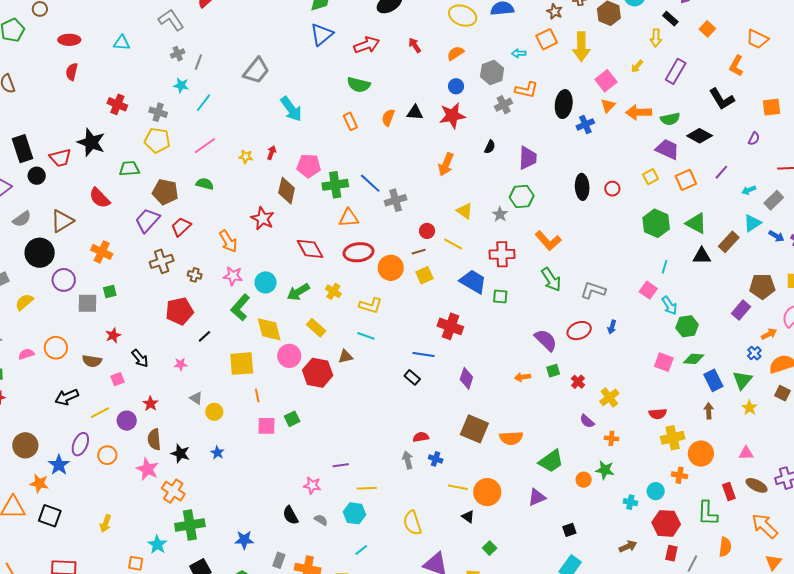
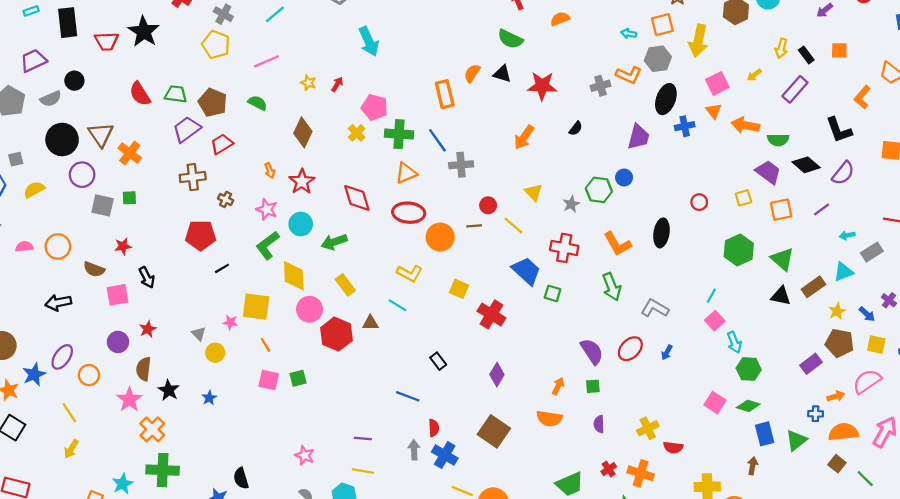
black rectangle: (670, 19) -> (806, 55), moved
orange square: (707, 29) -> (839, 50), turned 35
gray hexagon: (492, 72) -> (658, 59), moved
green semicircle: (359, 85) -> (510, 39), moved
blue circle: (456, 86) -> (624, 178), moved
orange triangle: (608, 106) -> (714, 111), turned -35
orange rectangle: (350, 121) -> (445, 94), moved, size x1.4
purple semicircle: (754, 139) -> (843, 173), moved, size x1.6
purple trapezoid: (528, 158) -> (638, 137), moved
green trapezoid: (129, 169) -> (176, 94), moved
black circle: (37, 176) -> (74, 81), moved
black ellipse: (582, 187) -> (661, 233), moved
brown diamond: (287, 191) -> (303, 132), moved
orange triangle: (349, 218) -> (406, 173), turned -30
red star: (263, 219) -> (302, 182), moved
brown triangle: (62, 221) -> (101, 135), moved, turned -45
blue arrow: (776, 236) -> (867, 314), moved
orange arrow: (228, 241) -> (270, 171), size x0.6
cyan line: (664, 267) -> (711, 296), moved
yellow square: (424, 275) -> (459, 289), moved, turned 36
yellow cross: (333, 291) -> (357, 133), moved
red ellipse: (579, 331) -> (630, 349), turned -35
blue cross: (754, 353) -> (816, 414), turned 32
blue line: (424, 355) -> (408, 396), moved
pink star: (181, 364) -> (230, 322), moved
orange arrow: (523, 377) -> (558, 386), turned 112
pink square: (117, 379) -> (118, 295), size x1.5
red cross: (578, 382) -> (609, 469), moved
orange line: (257, 395) -> (266, 345), turned -32
yellow star: (750, 408) -> (837, 311), moved
yellow line: (100, 413) -> (69, 413), moved, turned 72
red semicircle: (658, 414) -> (673, 447), moved
purple semicircle: (587, 421) -> (599, 424), moved, turned 35
red semicircle: (421, 437) -> (434, 428), turned 84
orange semicircle: (511, 438) -> (549, 419), moved
orange cross: (611, 438) -> (641, 473), size x1.6
blue cross: (436, 459) -> (445, 455), size x1.6
purple line: (341, 465) -> (363, 439), moved
black semicircle: (290, 515) -> (241, 478), moved

